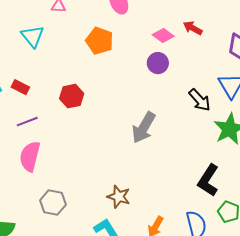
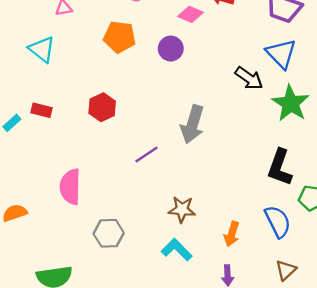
purple circle: (158, 63) -> (171, 49), moved
purple line: (27, 122) -> (146, 155), moved

